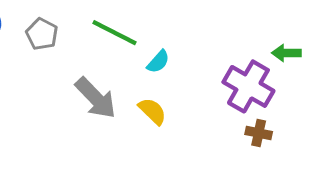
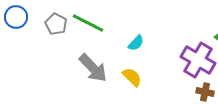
green line: (115, 33) -> (88, 23), moved

